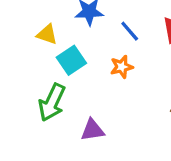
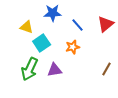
purple triangle: (92, 130) -> (55, 70), moved

